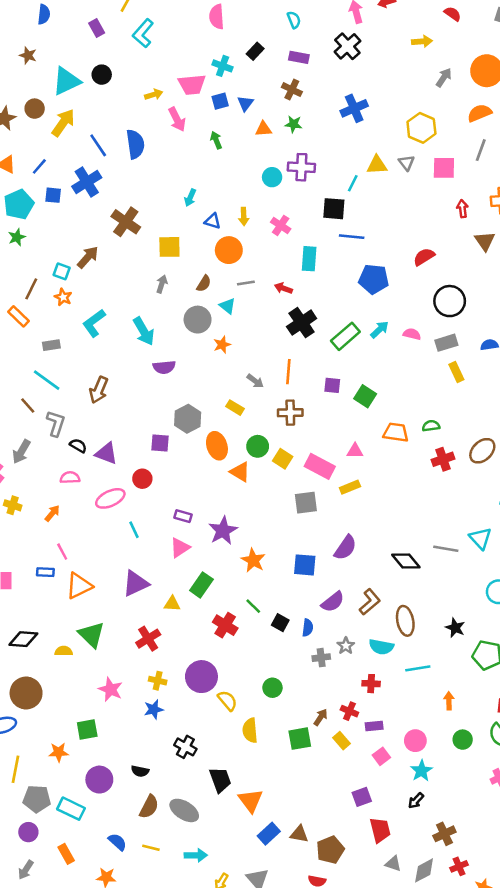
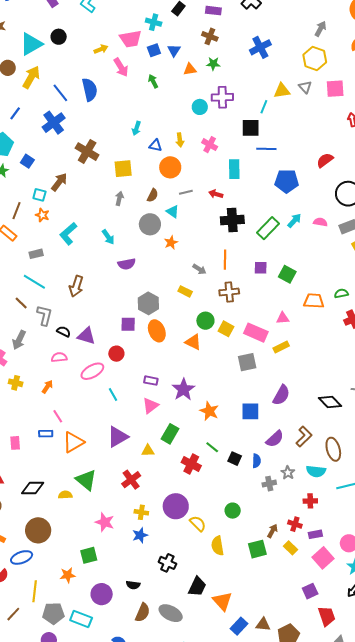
gray arrow: (444, 77) -> (320, 29), moved
blue square: (53, 195) -> (27, 161), moved, turned 32
black cross: (302, 323) -> (232, 220), turned 35
cyan arrow: (144, 331) -> (108, 237), size x0.7
orange ellipse: (217, 446) -> (157, 331), moved
pink square: (381, 756) -> (323, 558), size x1.5
black trapezoid: (220, 780) -> (197, 587), turned 50

